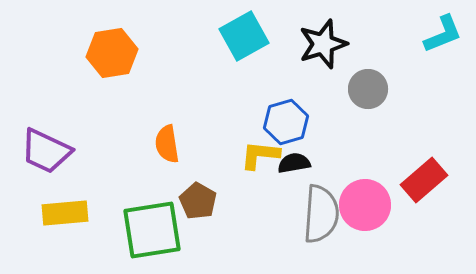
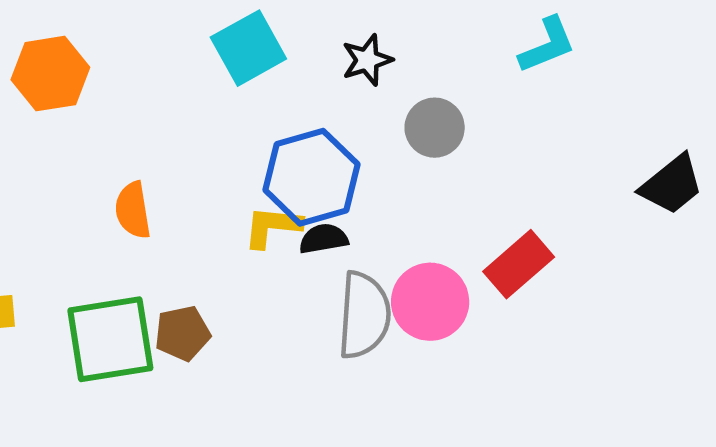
black star: (323, 44) -> (367, 60), size x0.7
blue hexagon: (286, 122) -> (311, 177), size x1.4
brown pentagon: (198, 201) -> (182, 333), moved, turned 30

